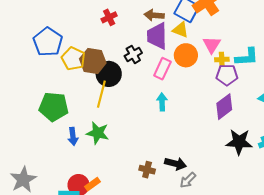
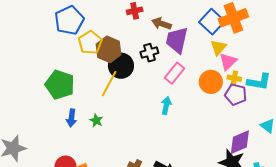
brown arrow: (154, 15) -> (161, 24), moved
yellow triangle: (180, 30) -> (218, 47), moved, turned 36
orange circle: (186, 55) -> (211, 82), moved
purple diamond: (224, 107) -> (240, 142), moved
green star: (98, 133) -> (96, 121), size x0.6

